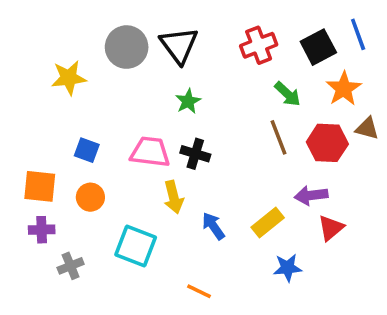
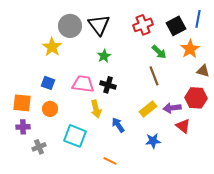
blue line: (358, 34) -> (198, 19), turned 30
yellow star: (69, 78) -> (52, 47), moved, turned -30
red hexagon: (327, 143) -> (196, 98), moved
yellow rectangle: (268, 222) -> (148, 109), moved
red triangle: (331, 228) -> (183, 126), turned -42
blue star: (288, 268) -> (153, 141), moved

